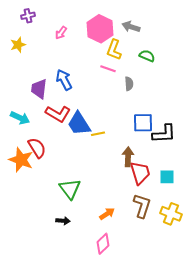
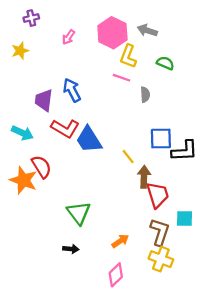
yellow line: (98, 134) -> (128, 157), moved, turned 64
cyan square: (167, 177) -> (185, 218), moved
yellow cross: (171, 214) -> (161, 259), moved

